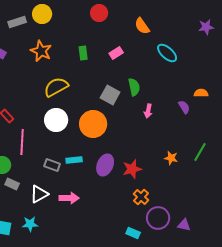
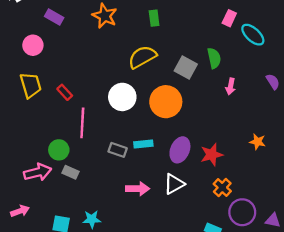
pink rectangle: (116, 53) -> (229, 18), moved, turned -32
cyan ellipse: (167, 53) -> (253, 35), moved
yellow semicircle: (56, 87) -> (142, 57), moved
white triangle: (39, 194) -> (174, 184), moved

